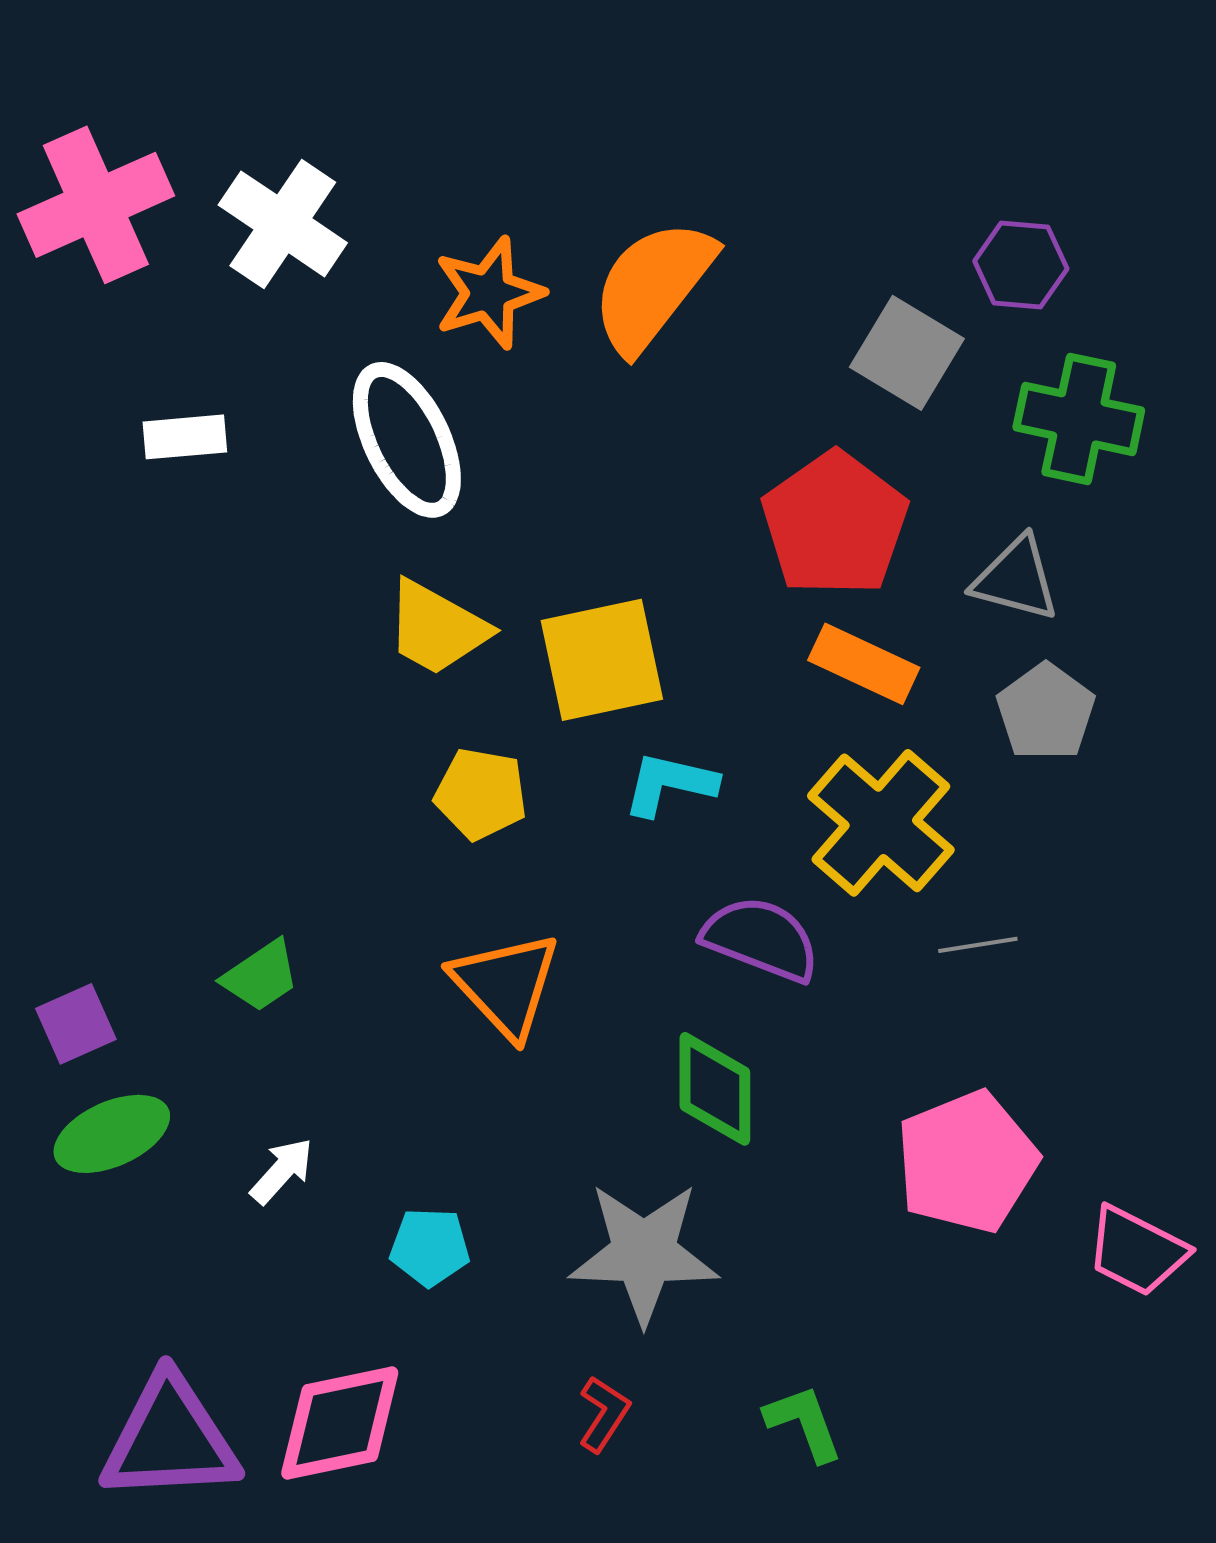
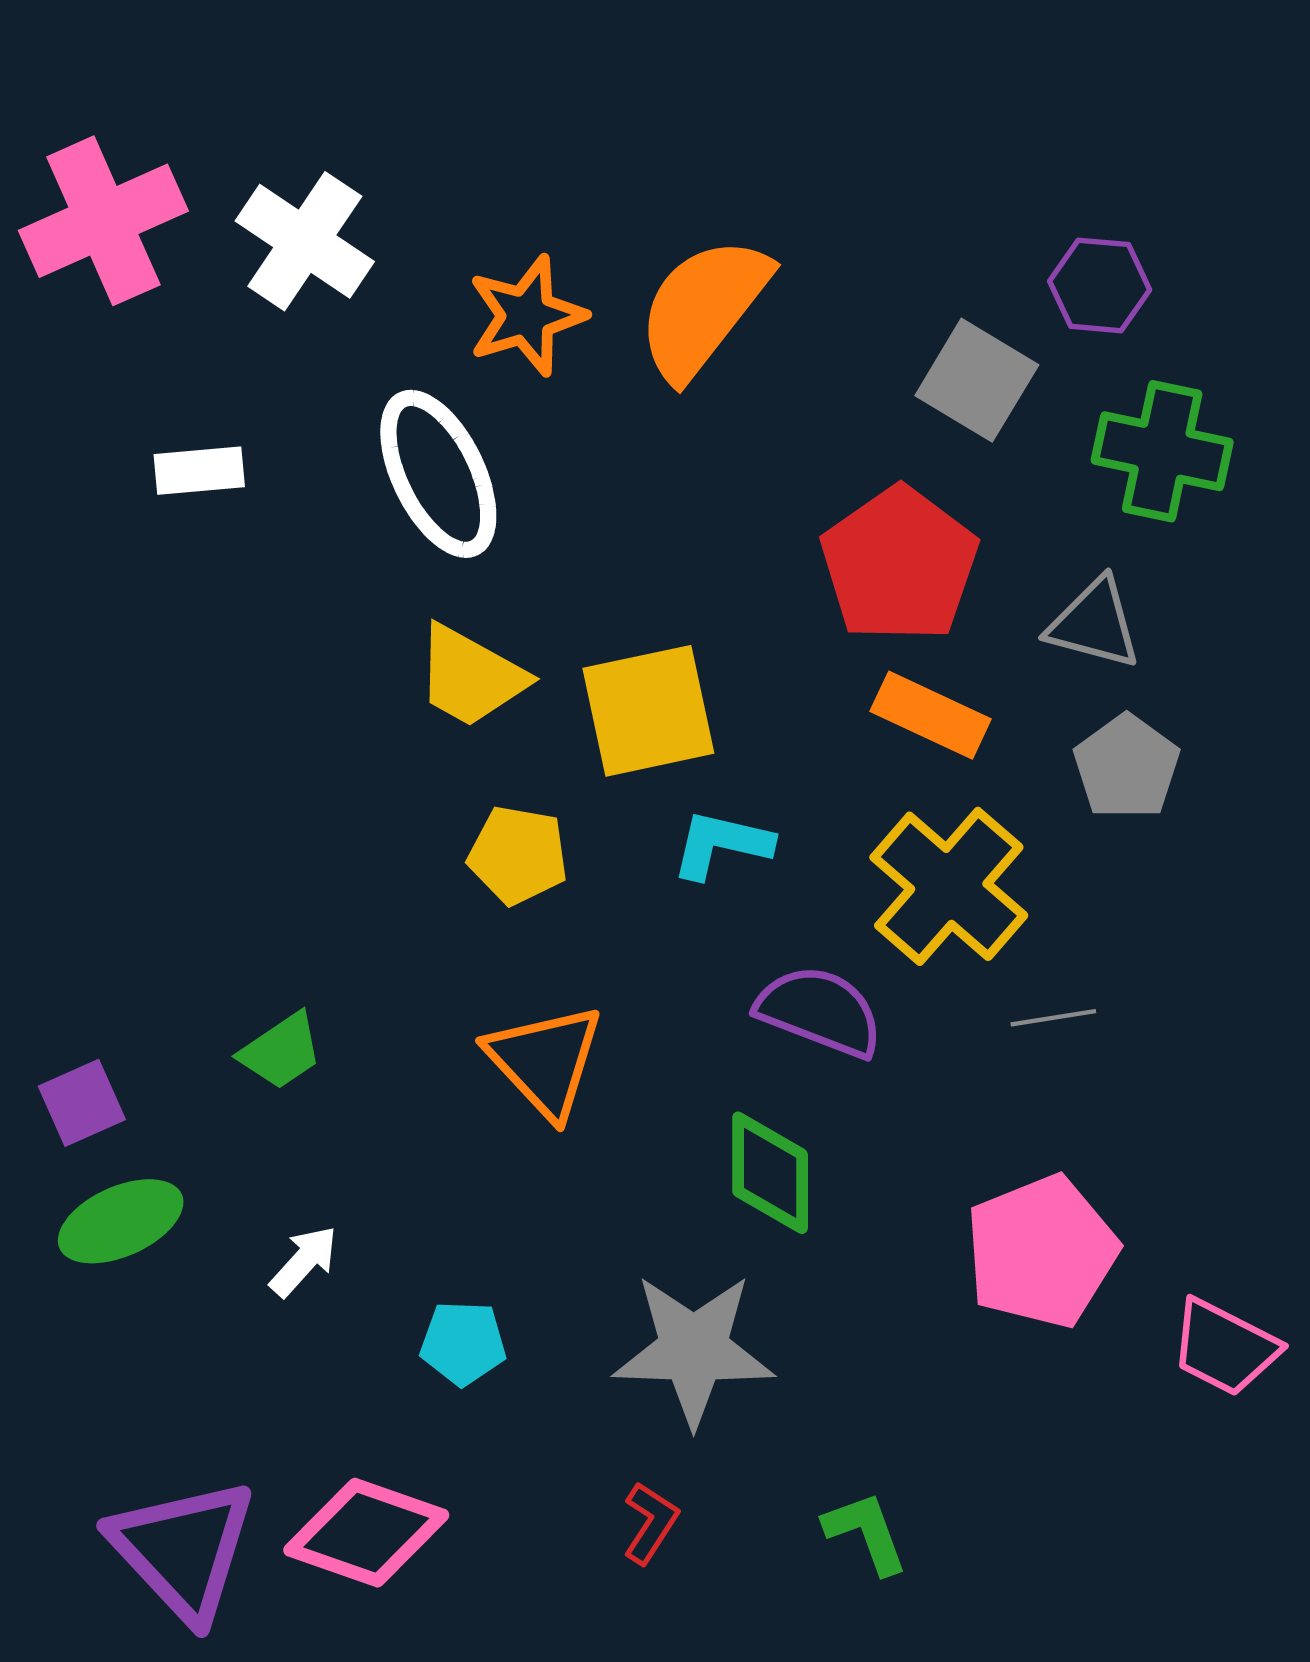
pink diamond: (340, 1423) -> (366, 1533), turned 31
purple triangle: (170, 1439) -> (183, 1550), turned 50

